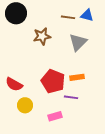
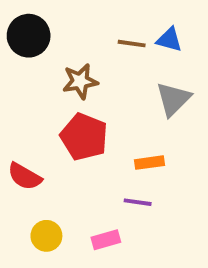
gray triangle: (78, 42) -> (173, 99), moved
red pentagon: (53, 81) -> (84, 137), moved
yellow circle: (25, 105) -> (46, 236), moved

